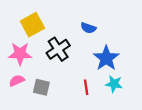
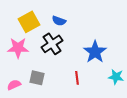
blue semicircle: (88, 28) -> (59, 21), moved
pink semicircle: (17, 81) -> (14, 85), moved
cyan star: (114, 84) -> (116, 77), moved

